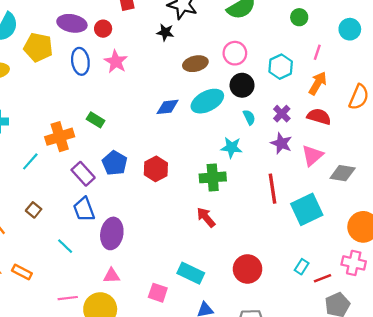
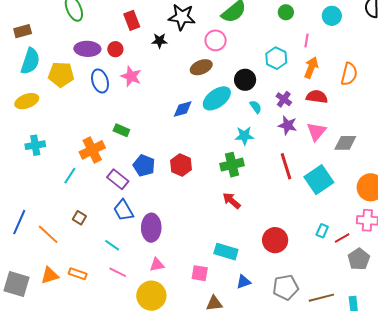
black star: (165, 32) -> (160, 41), moved
pink circle: (235, 53) -> (216, 40), moved
pink line: (68, 298) -> (118, 272), moved, turned 42

